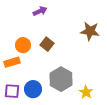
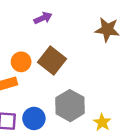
brown star: (90, 31) -> (107, 30), moved
brown square: (47, 44) -> (52, 61), size x1.5

